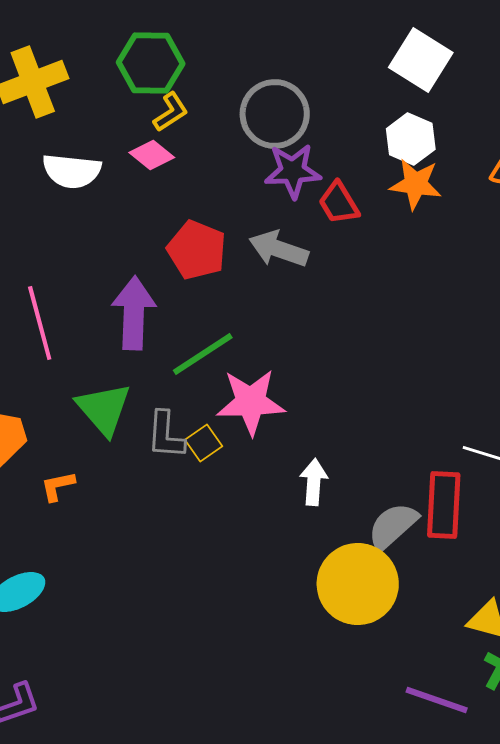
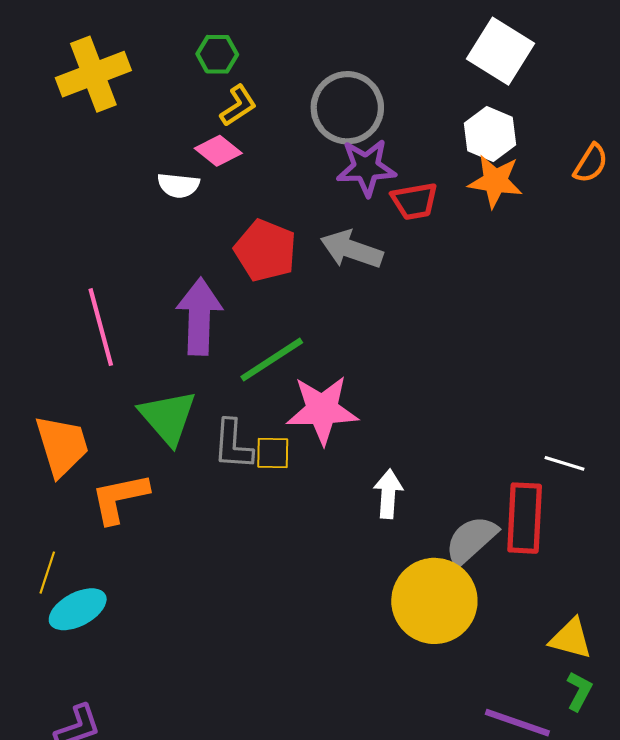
green hexagon: (151, 63) -> (217, 54), size x0.6
white semicircle: (72, 171) -> (178, 185), moved, size x0.7
red trapezoid: (339, 203) -> (414, 201), turned -69
yellow square: (204, 443) -> (273, 453), turned 36
orange L-shape: (58, 486) -> (120, 498), size x1.6

